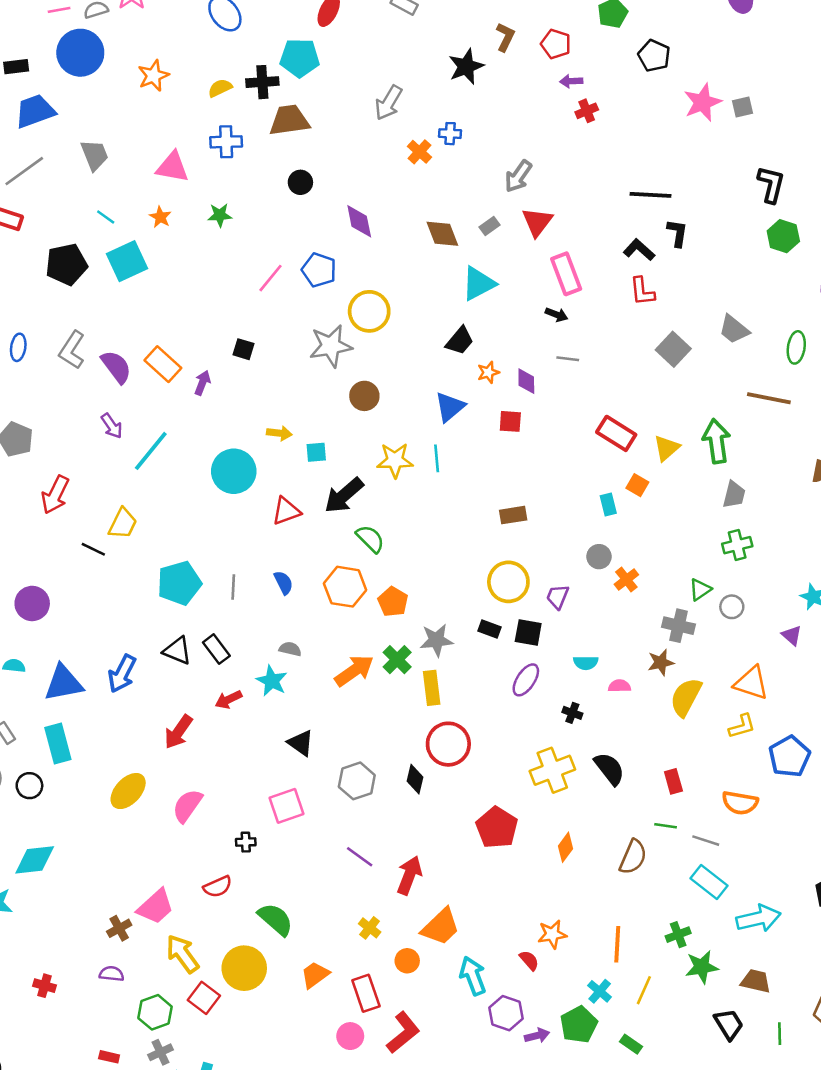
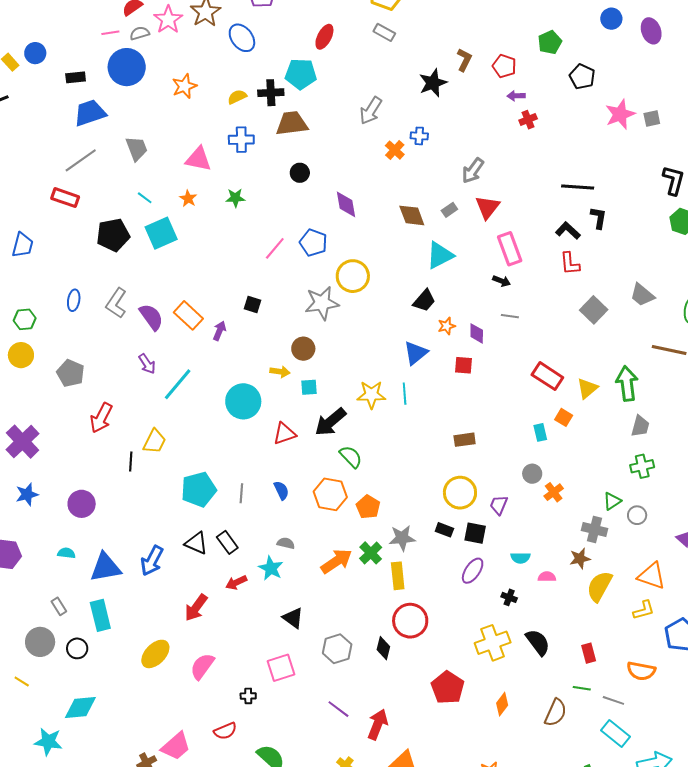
brown circle: (364, 396) -> (303, 349), moved
black line: (93, 549) -> (131, 462), turned 66

